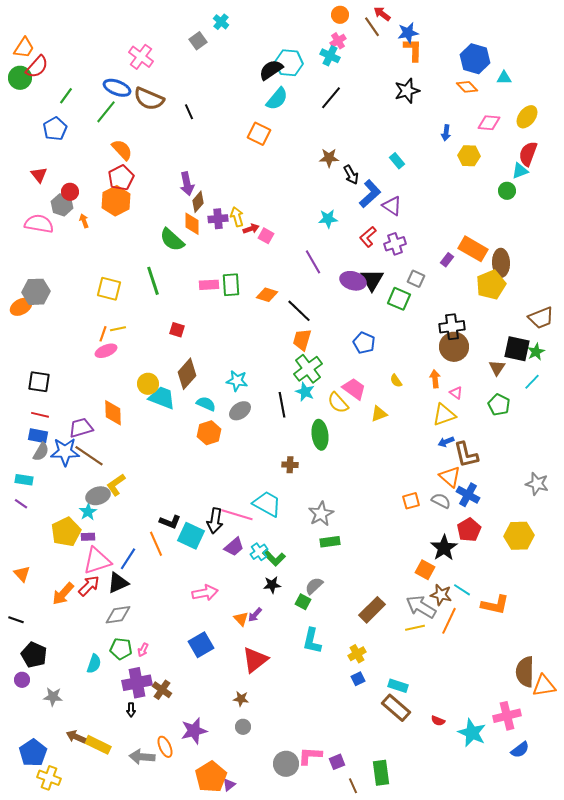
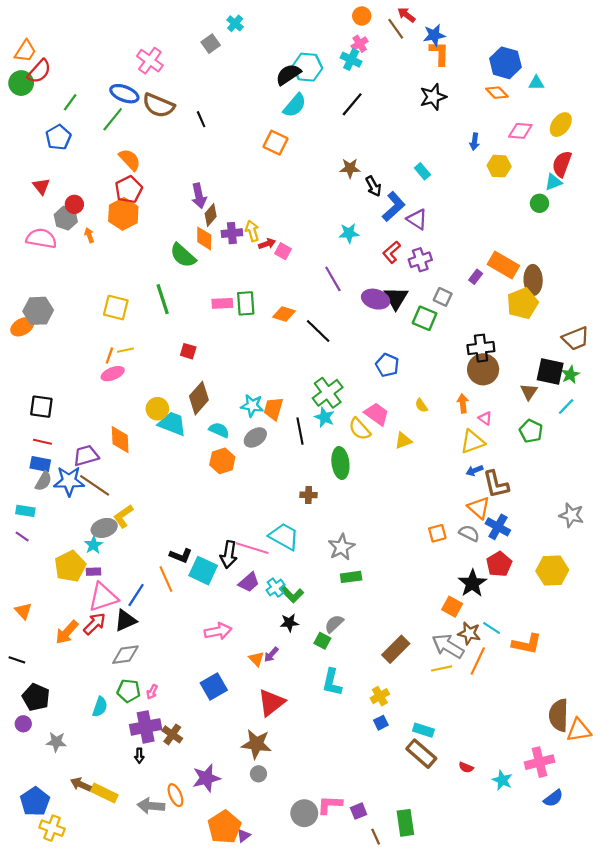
orange trapezoid: (302, 340) -> (273, 409), moved
brown star: (241, 699) -> (256, 744), size x1.8
cyan star: (472, 733) -> (502, 780), size x0.7

